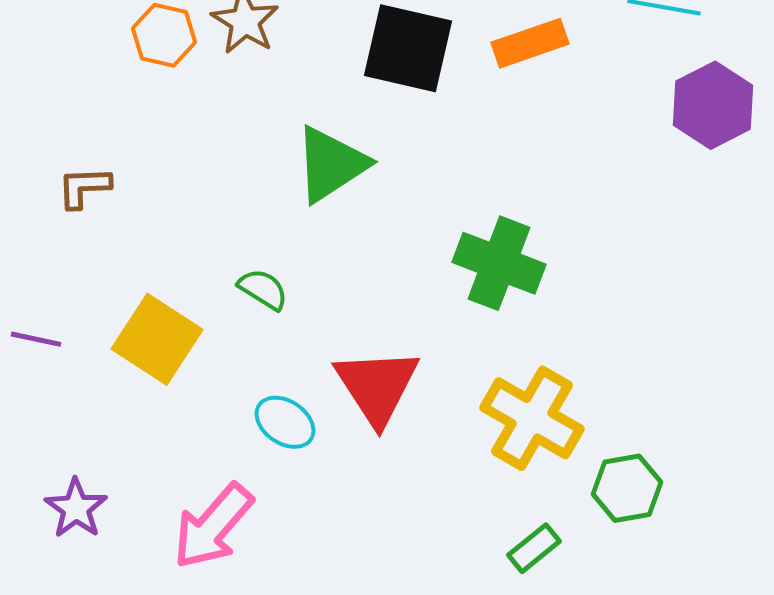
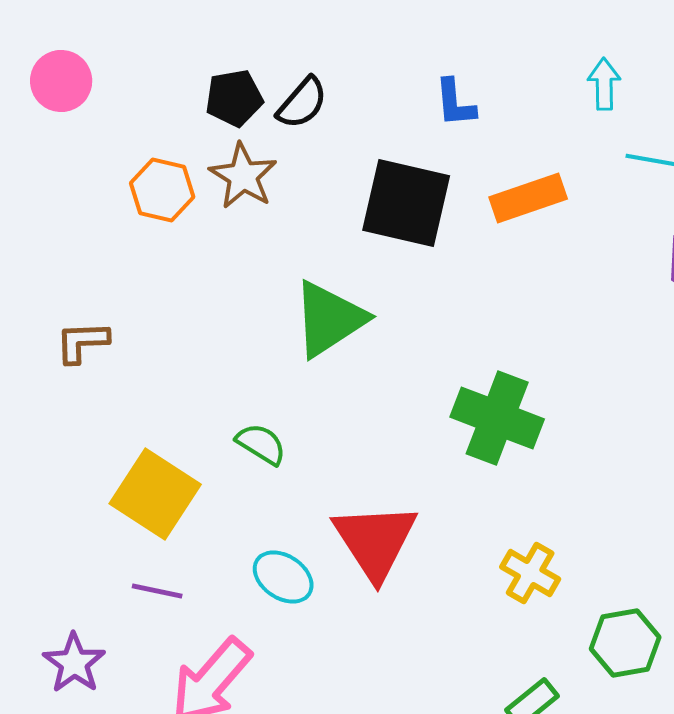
purple line: (36, 339) -> (157, 591), moved
yellow cross: (532, 418) -> (530, 573), size x0.6

